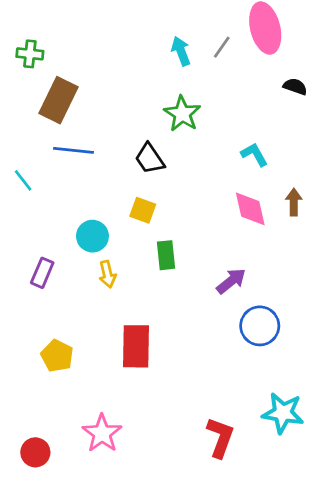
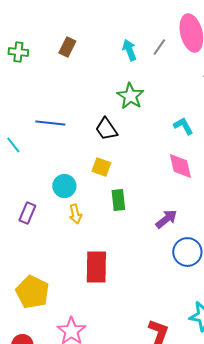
brown rectangle: (58, 100) -> (67, 47), moved, size x0.6
yellow pentagon: (57, 356) -> (32, 292), moved, size x1.4

